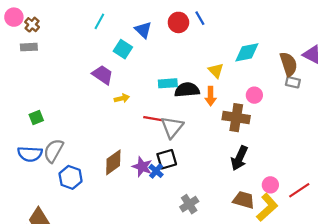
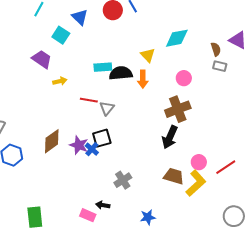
brown semicircle: (289, 64) -> (216, 49), size x0.6
brown cross: (236, 118) -> (178, 109), moved, turned -30
gray triangle: (172, 127) -> (107, 108), size x0.7

